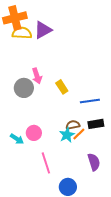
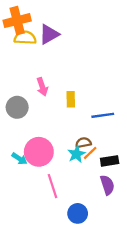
yellow rectangle: (62, 87) -> (71, 99), turned 32
gray circle: (24, 88) -> (17, 107), moved
black rectangle: (96, 124) -> (110, 161), moved
pink circle: (34, 133) -> (39, 152), size x1.6

